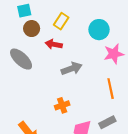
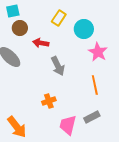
yellow rectangle: (61, 21) -> (59, 18), moved
pink star: (114, 54) -> (98, 52), turned -30
gray arrow: (72, 69) -> (58, 66), turned 84

